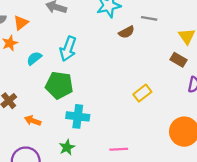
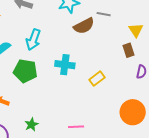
brown semicircle: (127, 32) -> (84, 26), size x1.5
brown rectangle: (179, 60) -> (129, 50), turned 40
cyan cross: (78, 116) -> (65, 65), moved

